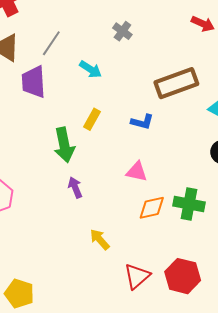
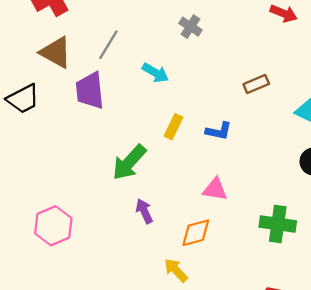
brown rectangle: (176, 83) -> (256, 84), size x0.5
yellow rectangle: (92, 119) -> (173, 127), moved
green arrow: (64, 145) -> (129, 162), turned 56
orange diamond: (152, 208) -> (196, 233), moved

